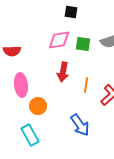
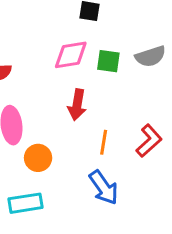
orange line: (86, 85) -> (104, 142), moved
cyan rectangle: (30, 135) -> (26, 203), turned -70

